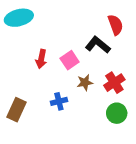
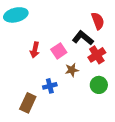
red cross: (114, 83) -> (97, 55), moved
brown rectangle: (17, 110) -> (28, 103), moved
green circle: (117, 113) -> (99, 85), moved

